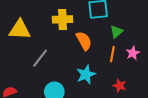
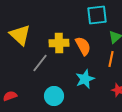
yellow cross: (62, 19) -> (59, 43), moved
yellow triangle: (20, 30) -> (20, 35), turned 40

